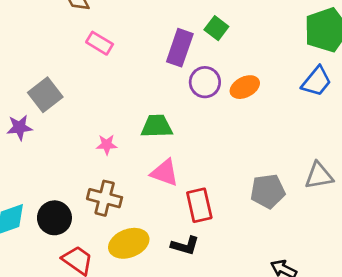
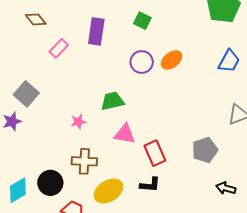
pink rectangle: (100, 43) -> (59, 48), turned -66
purple rectangle: (180, 48) -> (96, 31), moved
blue trapezoid: (317, 81) -> (229, 61), moved
gray pentagon: (268, 191) -> (205, 150), moved

